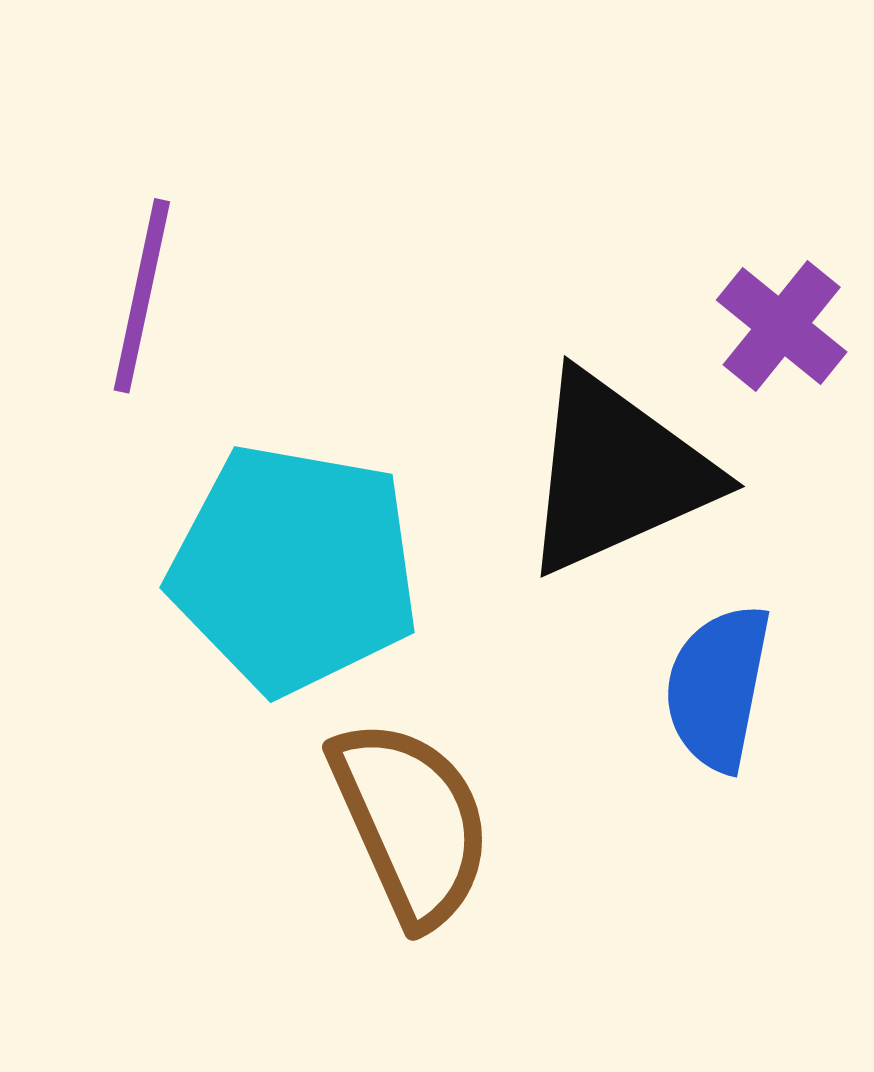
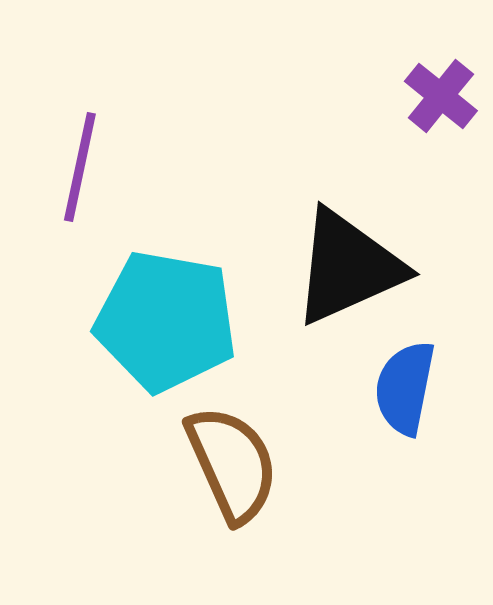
purple cross: (782, 326) -> (441, 96), moved

